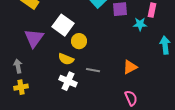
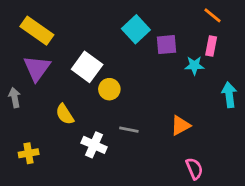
purple triangle: (34, 38) -> (37, 68), moved
yellow semicircle: (66, 59) -> (65, 114), moved, turned 35
gray arrow: (18, 66) -> (15, 98), moved
pink semicircle: (131, 98) -> (194, 169), moved

